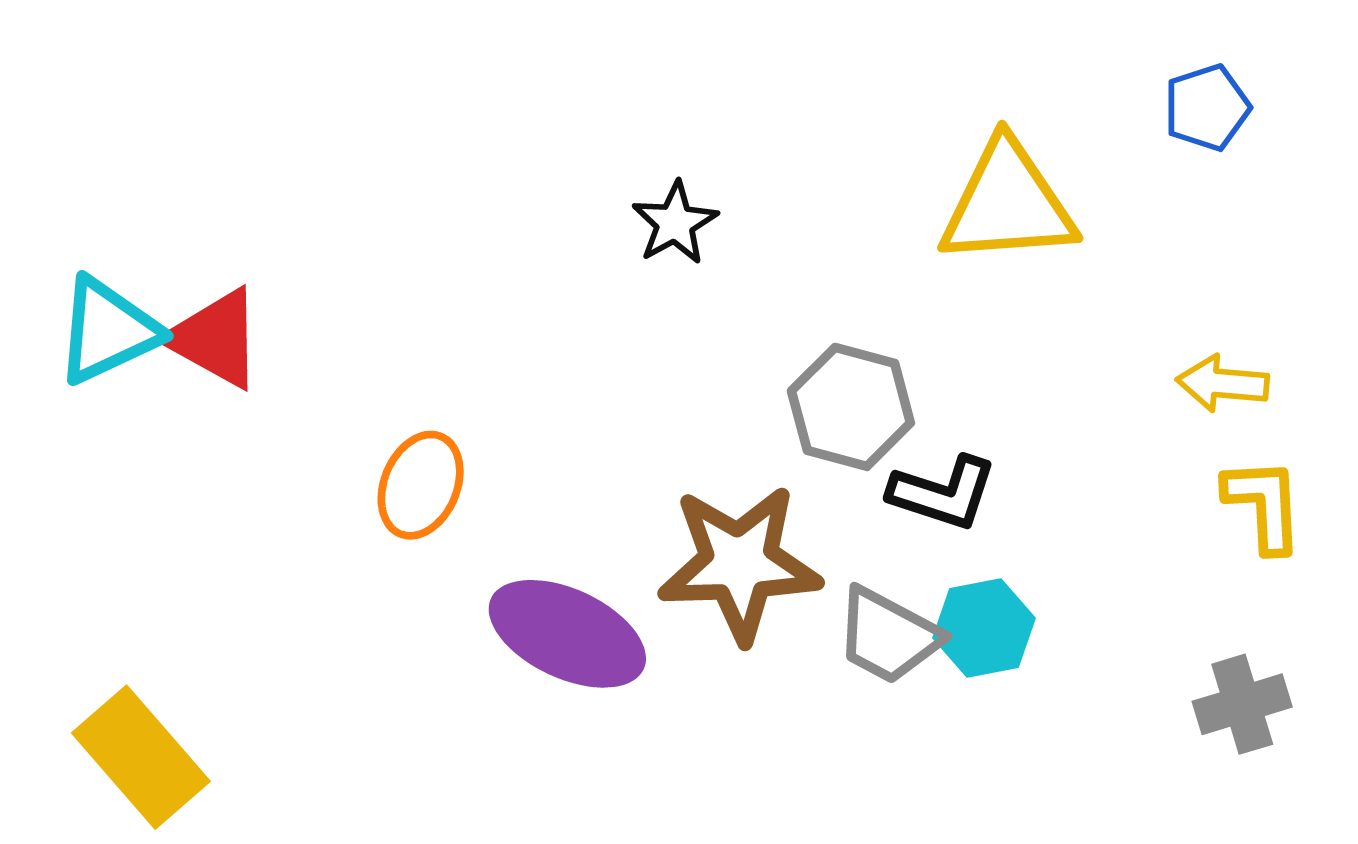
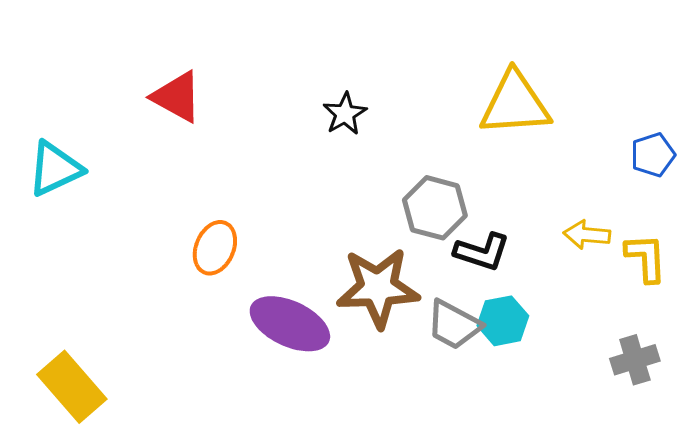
blue pentagon: (1207, 108) -> (653, 155), moved
red triangle: (215, 338) -> (177, 97), moved
yellow arrow: (1223, 383) -> (587, 235), moved

